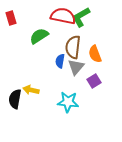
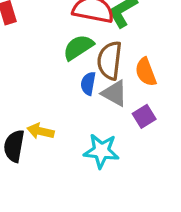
green semicircle: (39, 36) -> (78, 47), moved
gray triangle: (76, 67) -> (115, 93), turned -42

